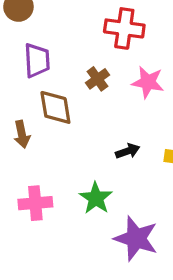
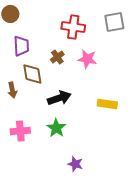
black arrow: (128, 151) -> (59, 98), moved, size x1.6
purple star: (136, 238) -> (75, 164), moved, size x0.6

